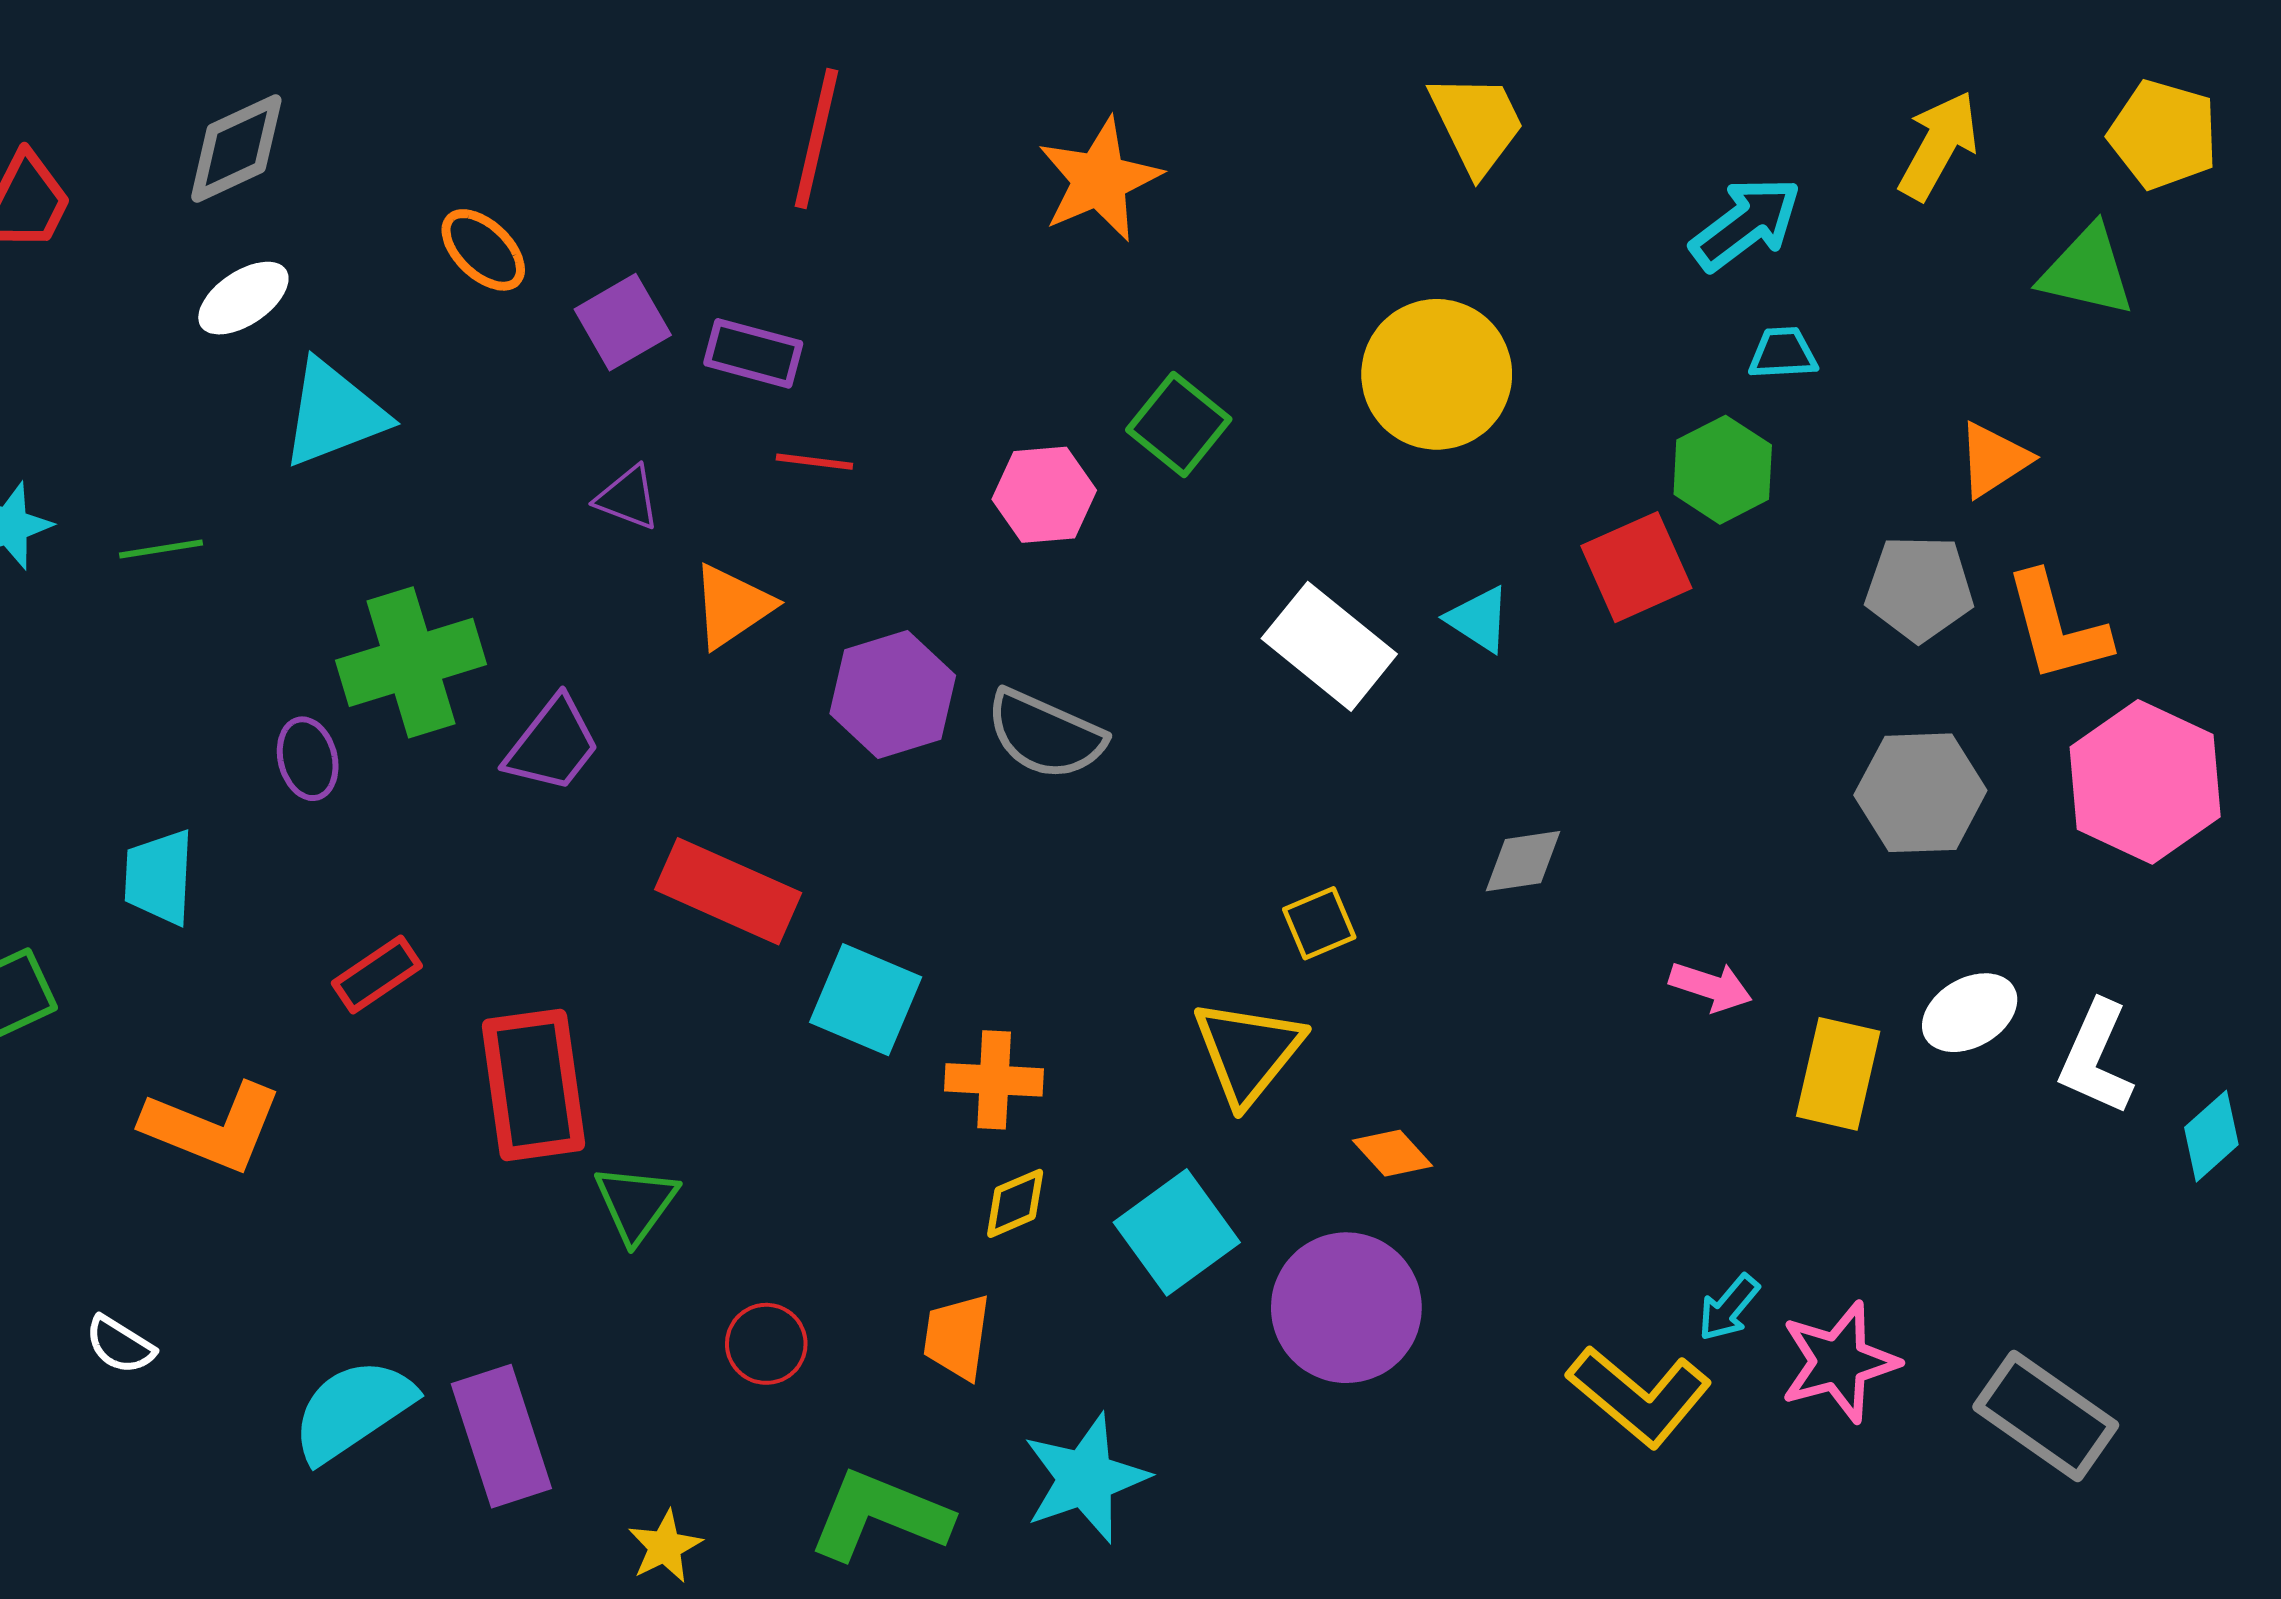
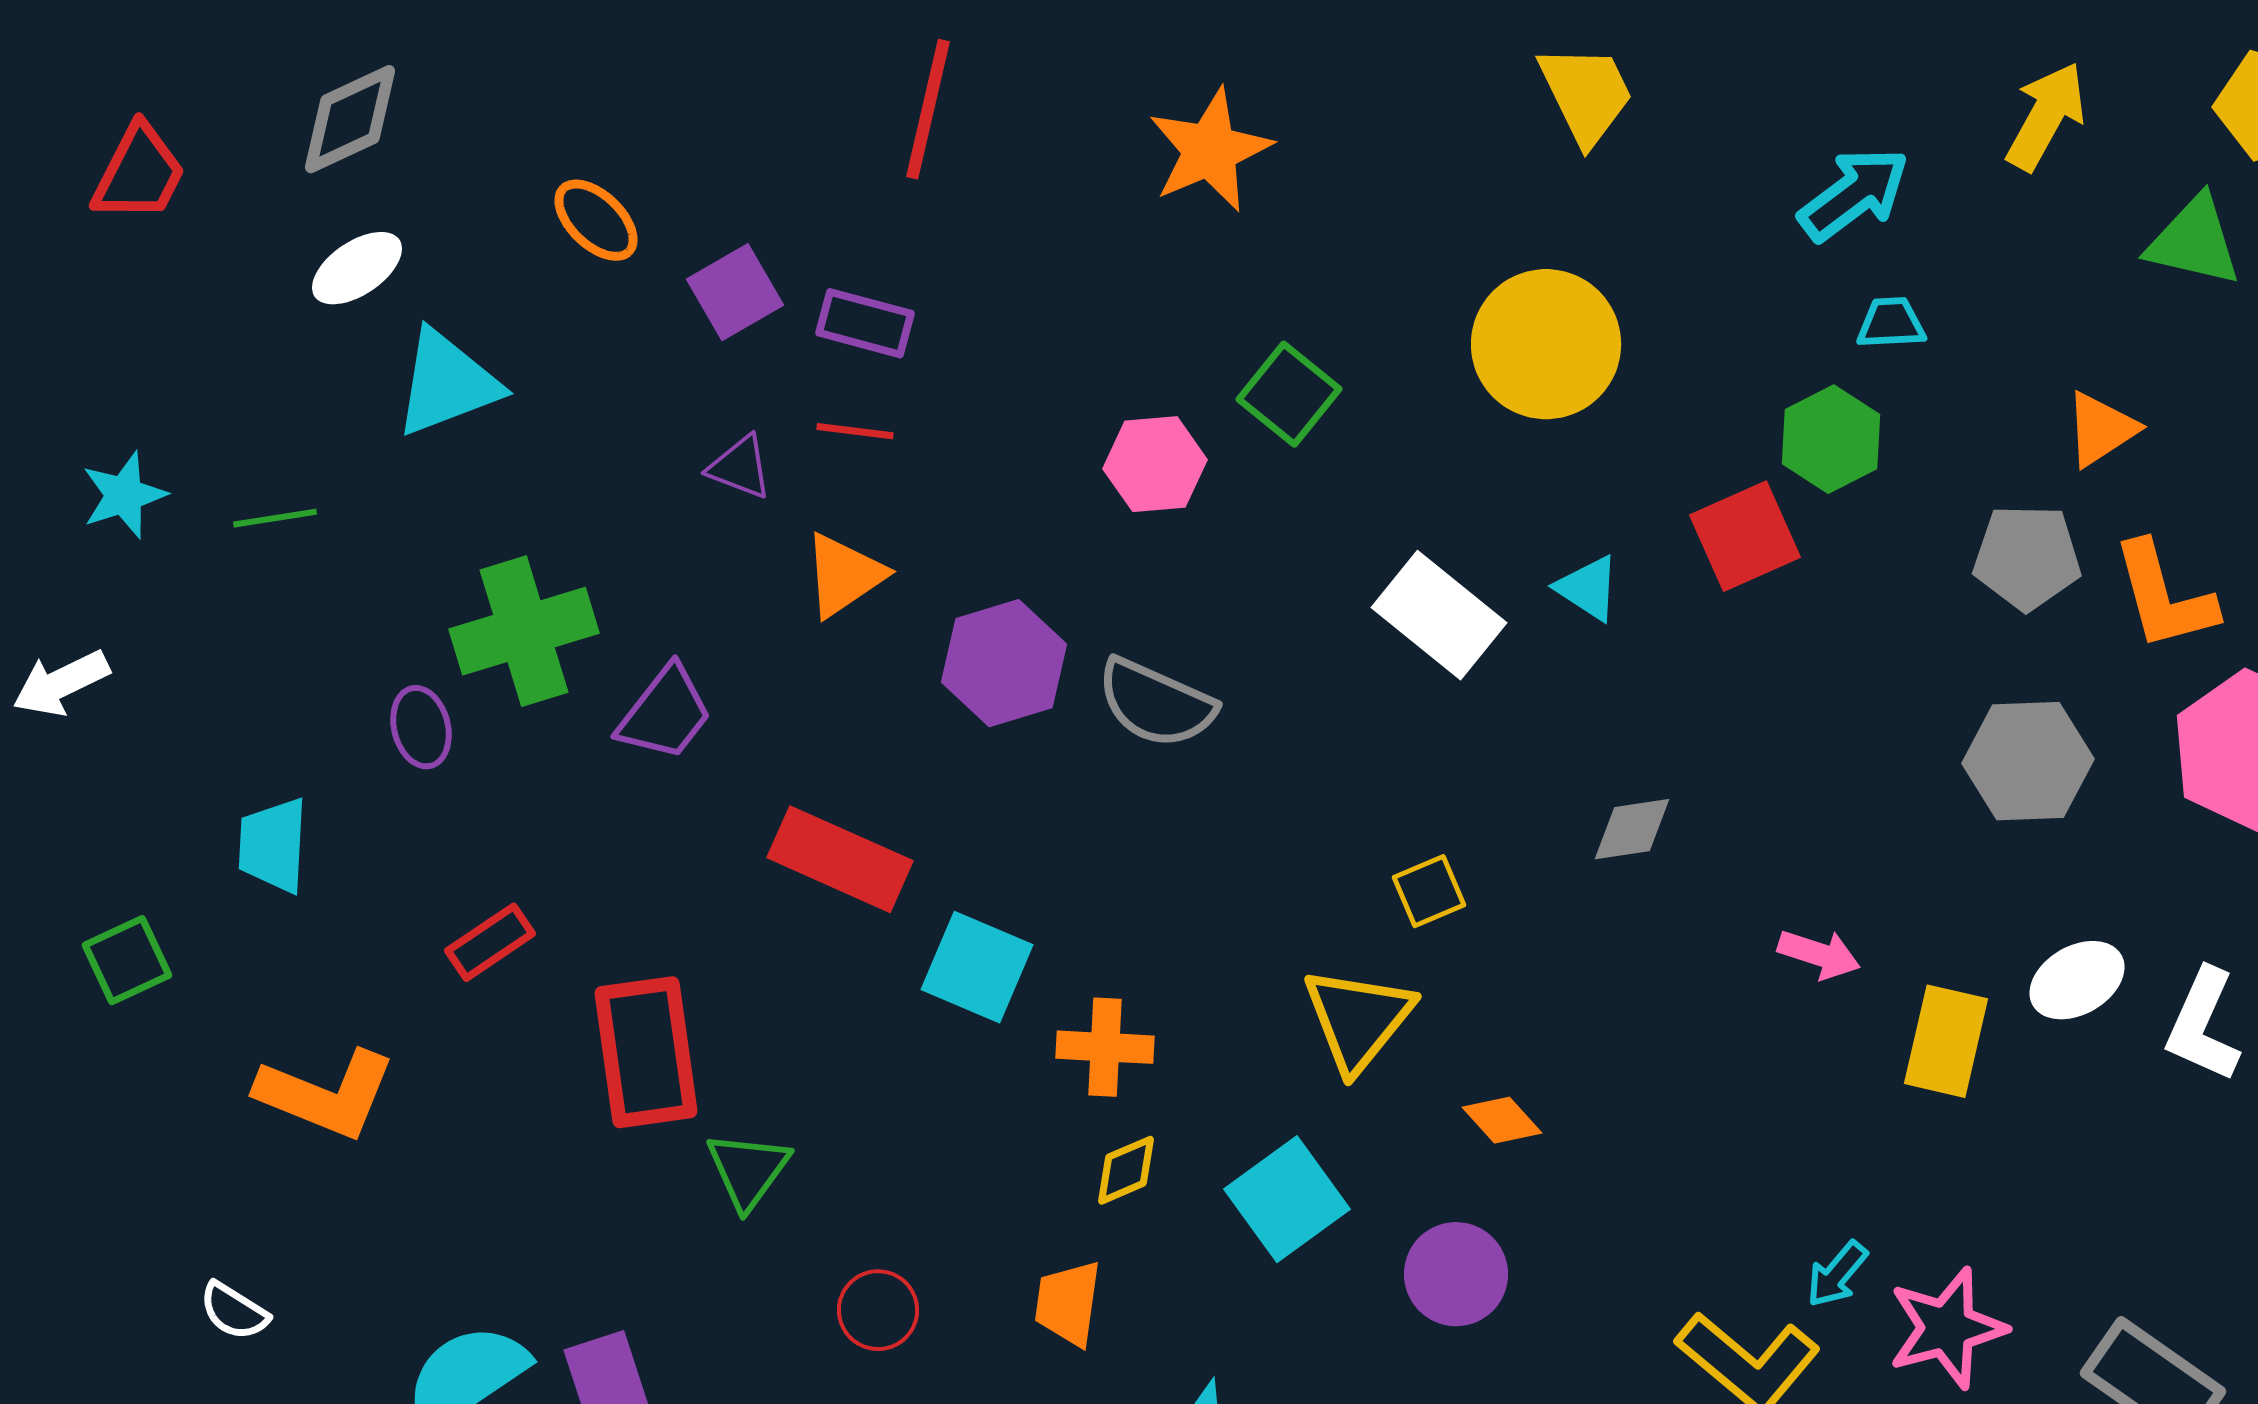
red line: (814, 462) -> (855, 431), moved
purple circle: (1346, 1308) -> (1456, 1274), size x0.7

